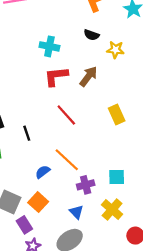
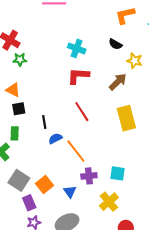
brown arrow: (88, 76) -> (118, 82), moved
yellow rectangle: (117, 114) -> (126, 118), size x1.4
blue semicircle: (43, 172) -> (55, 138), moved
blue triangle: (76, 212) -> (70, 192), moved

